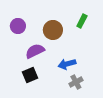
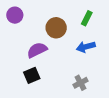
purple circle: (18, 26) -> (15, 15), moved
blue arrow: (67, 64) -> (86, 47), moved

